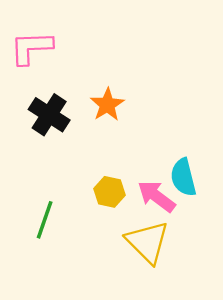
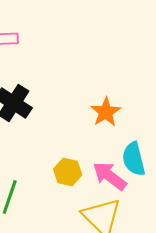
orange star: (107, 105) -> (106, 112), moved

